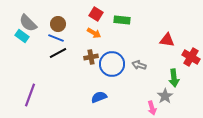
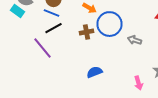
blue circle: (112, 64) -> (110, 24), moved
purple line: (30, 95) -> (42, 48), moved, turned -60
pink arrow: (152, 108) -> (138, 83), moved

